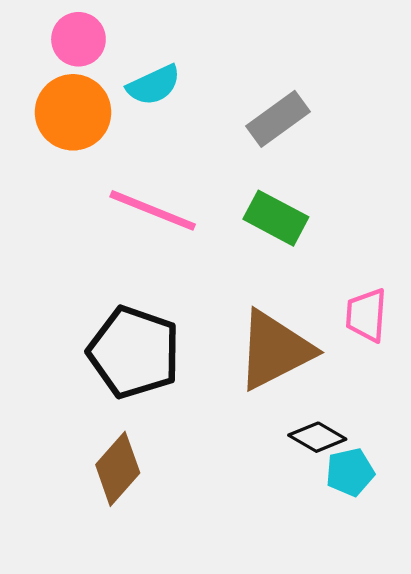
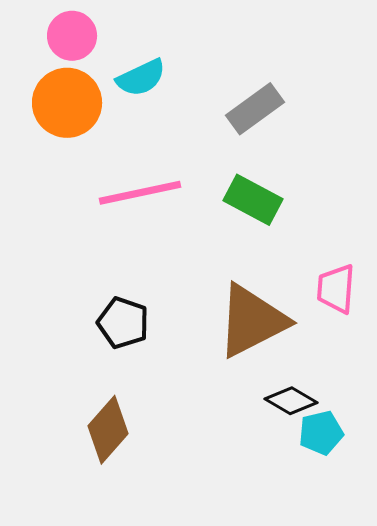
pink line: (153, 210) -> (140, 193), turned -34
black pentagon: (134, 352) -> (123, 323), size x0.6

